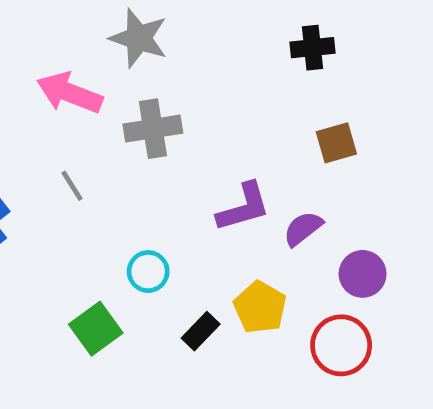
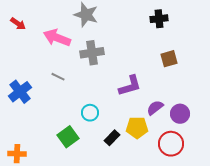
gray line: (72, 186) -> (58, 77), turned -32
purple semicircle: (303, 229) -> (155, 108), moved
yellow pentagon: (260, 307) -> (137, 128), turned -30

